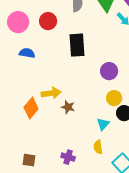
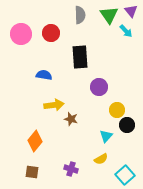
blue semicircle: (27, 53) -> (44, 75), moved
purple circle: (109, 71) -> (99, 87), moved
orange diamond: (31, 108) -> (35, 141), moved
yellow semicircle: (98, 147) -> (101, 159), turned -112

